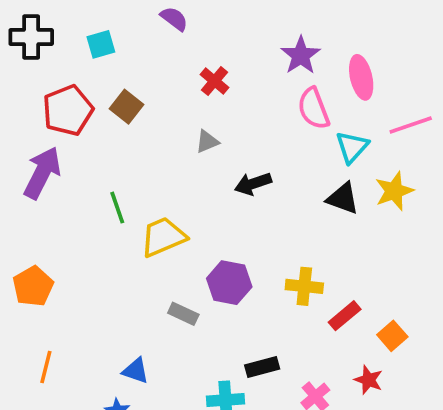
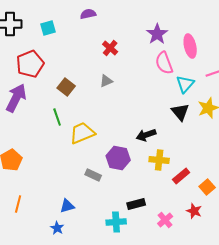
purple semicircle: (174, 19) -> (88, 14), turned -49
brown square: (126, 107) -> (66, 87), moved
black arrow: (253, 184) -> (146, 135), moved
black triangle: (343, 198) -> (180, 112), turned 30
blue triangle: (136, 371) -> (67, 206), turned -35

